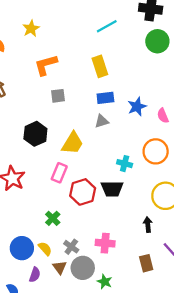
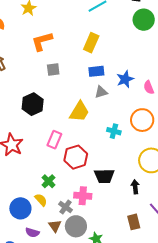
yellow rectangle: (100, 66) -> (91, 43), turned 42
gray triangle: (102, 121) -> (101, 92), moved
yellow trapezoid: (72, 143) -> (79, 112), moved
black trapezoid: (112, 189) -> (104, 176), moved
pink cross: (105, 243) -> (83, 196), moved
yellow semicircle: (45, 249) -> (41, 200), moved
purple semicircle: (35, 275) -> (32, 233), turned 88

